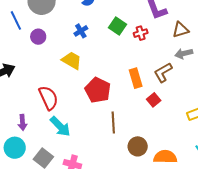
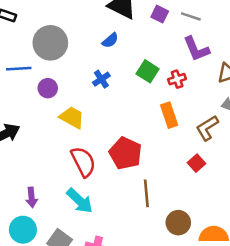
blue line: (16, 20) -> (19, 69), turned -66
yellow trapezoid: (72, 60) -> (72, 117), moved
orange rectangle: (136, 78) -> (169, 115), moved
red semicircle: (48, 98) -> (83, 162), moved

